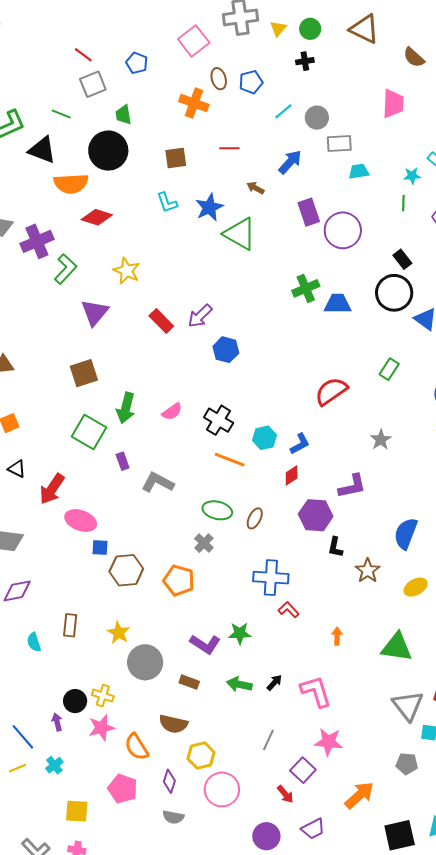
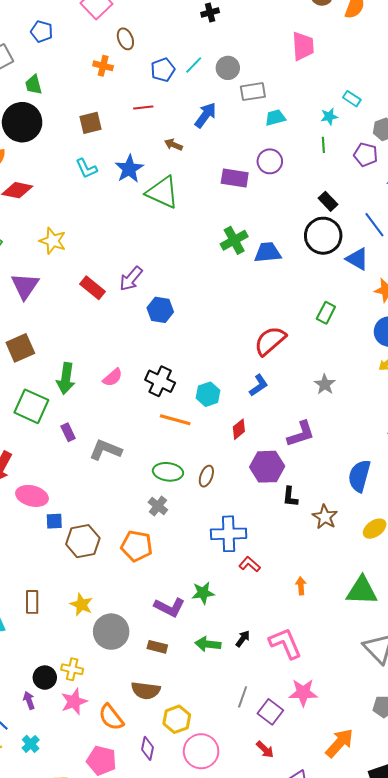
blue pentagon: (251, 82) -> (163, 70), moved
orange cross: (194, 103) -> (103, 66), size x0.7
purple rectangle: (309, 212) -> (235, 178), moved, turned -56
purple circle: (343, 230) -> (270, 161), moved, size x0.7
blue L-shape: (300, 444) -> (259, 385), moved
purple square: (303, 770) -> (270, 712), moved

